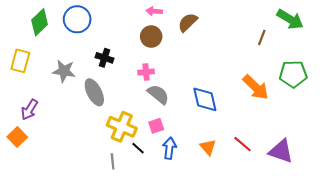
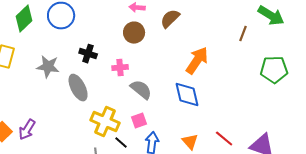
pink cross: (146, 72) -> (120, 68), moved
orange arrow: (256, 87) -> (197, 61), moved, turned -100
purple arrow: (29, 110) -> (27, 130), moved

